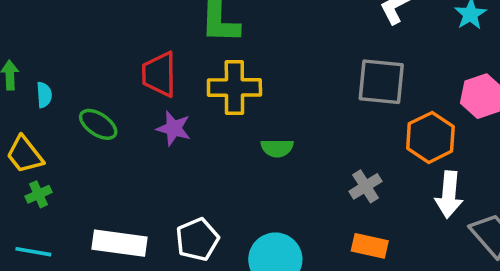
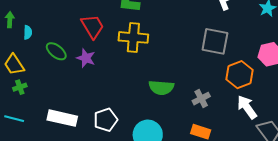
red trapezoid: (159, 74) -> (92, 27), turned 144
purple star: (174, 128) -> (86, 58), moved
green semicircle: (277, 148) -> (161, 88), moved, size x1.4
white arrow: (449, 195) -> (247, 107), turned 135

